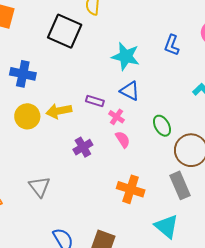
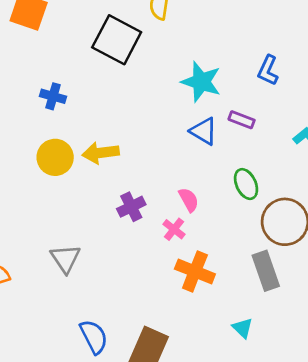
blue cross: (23, 74) -> (53, 96), size x0.7
purple rectangle: (95, 101) -> (242, 120), moved
pink cross: (117, 117) -> (174, 229), moved
cyan triangle: (167, 226) -> (243, 328), size x0.6

